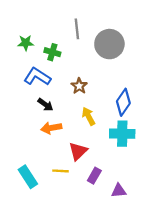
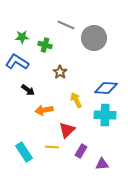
gray line: (77, 29) -> (66, 25), turned -60
blue L-shape: (37, 77) -> (17, 62), moved
brown star: (79, 86) -> (60, 72), moved
blue diamond: (123, 102) -> (106, 88), turned 60
black arrow: (45, 105) -> (28, 90), moved

